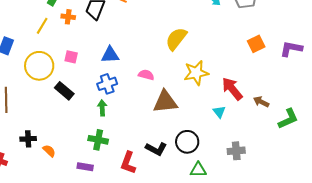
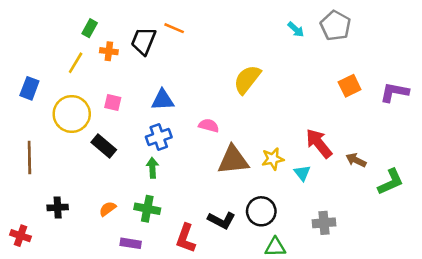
yellow star: (196, 73) -> (273, 159), moved, size x0.7
orange semicircle: (49, 151) -> (108, 209), moved, turned -80

